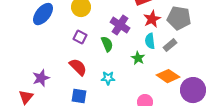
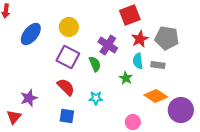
purple square: (80, 37) -> (68, 57), size x1.6
gray rectangle: (170, 45) -> (158, 65), turned 48

